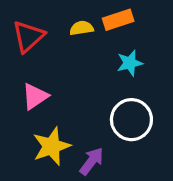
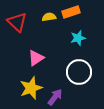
red triangle: (28, 36) -> (17, 22), turned -35
pink triangle: (35, 96) -> (36, 58), moved

